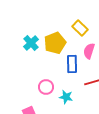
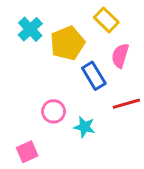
cyan cross: (31, 43) -> (30, 29), moved
blue rectangle: (72, 64) -> (94, 76), turned -30

